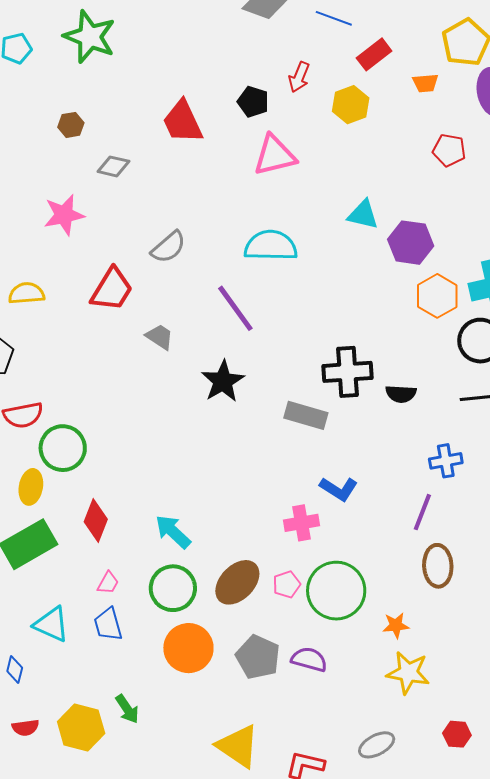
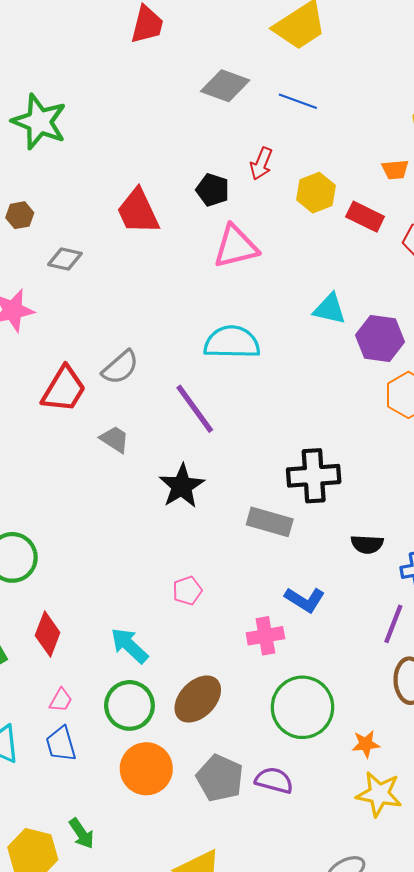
red rectangle: (374, 54) -> (365, 217), moved, turned 64
gray semicircle: (168, 247) -> (120, 367), moved
black semicircle: (401, 394) -> (367, 544), moved
pink pentagon: (287, 584) -> (187, 591), moved

